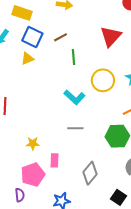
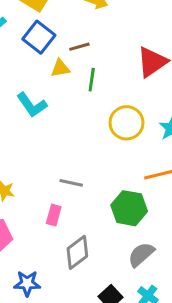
yellow triangle: (27, 59) -> (60, 68), moved
cyan L-shape: (74, 97) -> (32, 105), moved
pink rectangle: (55, 160) -> (54, 215), moved

